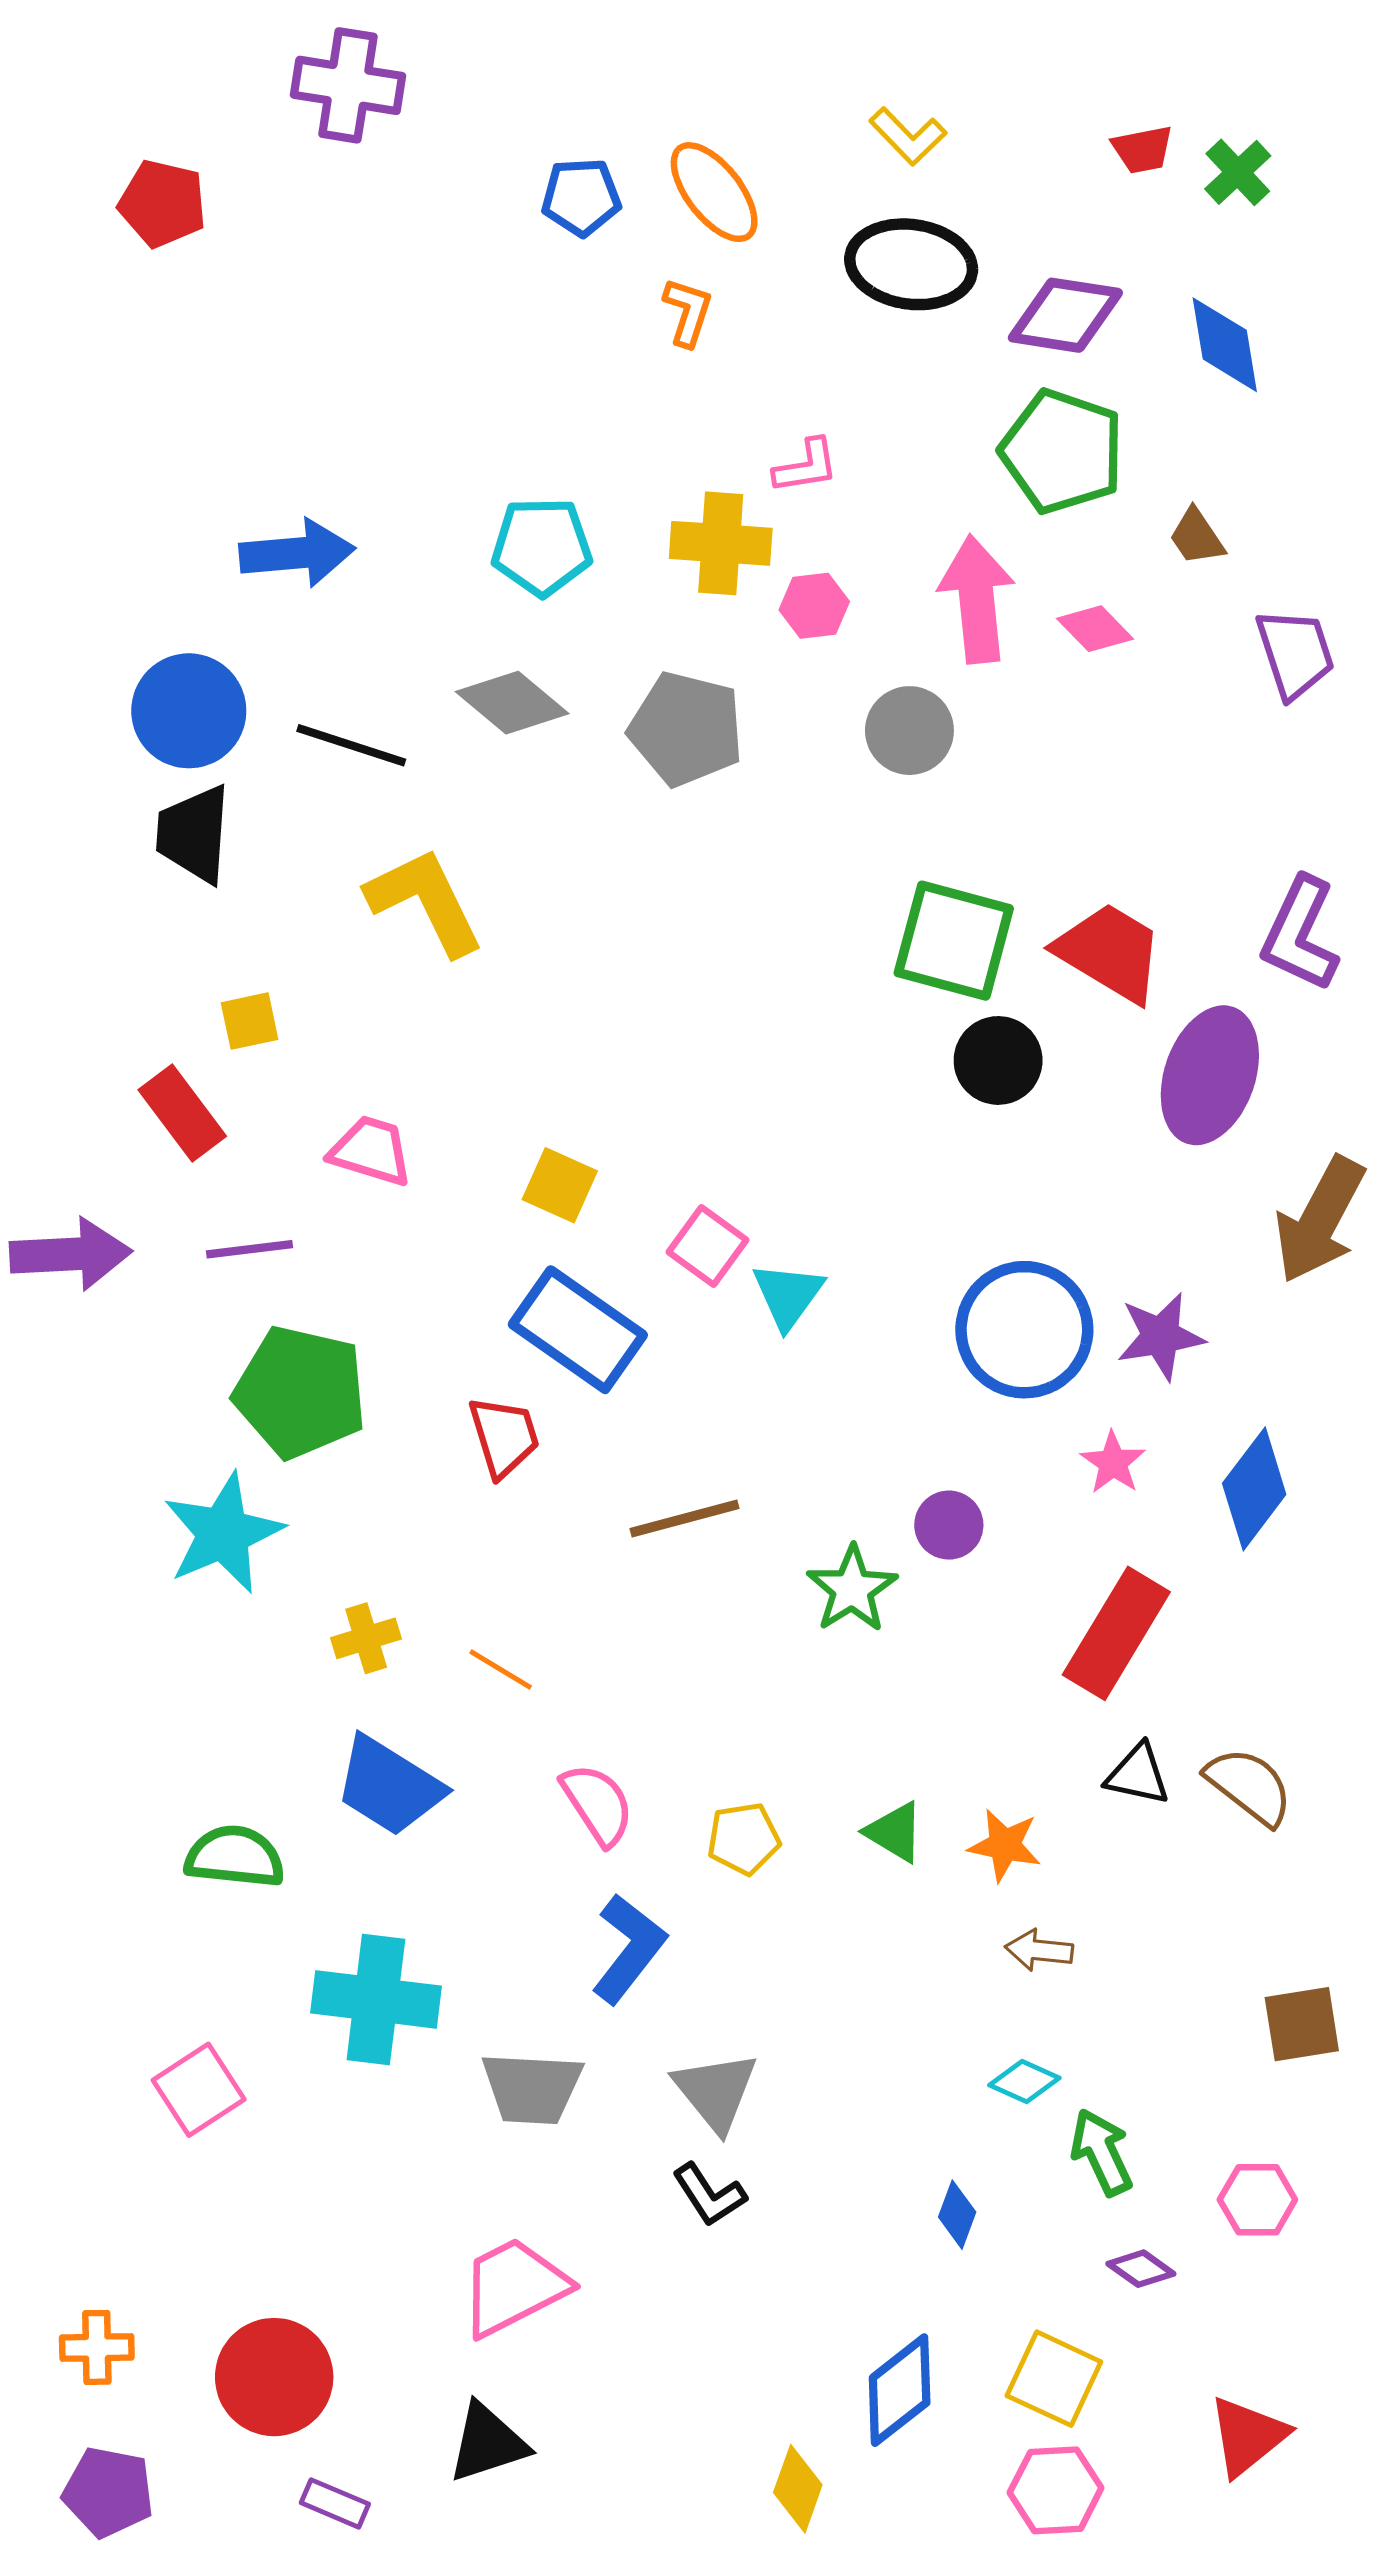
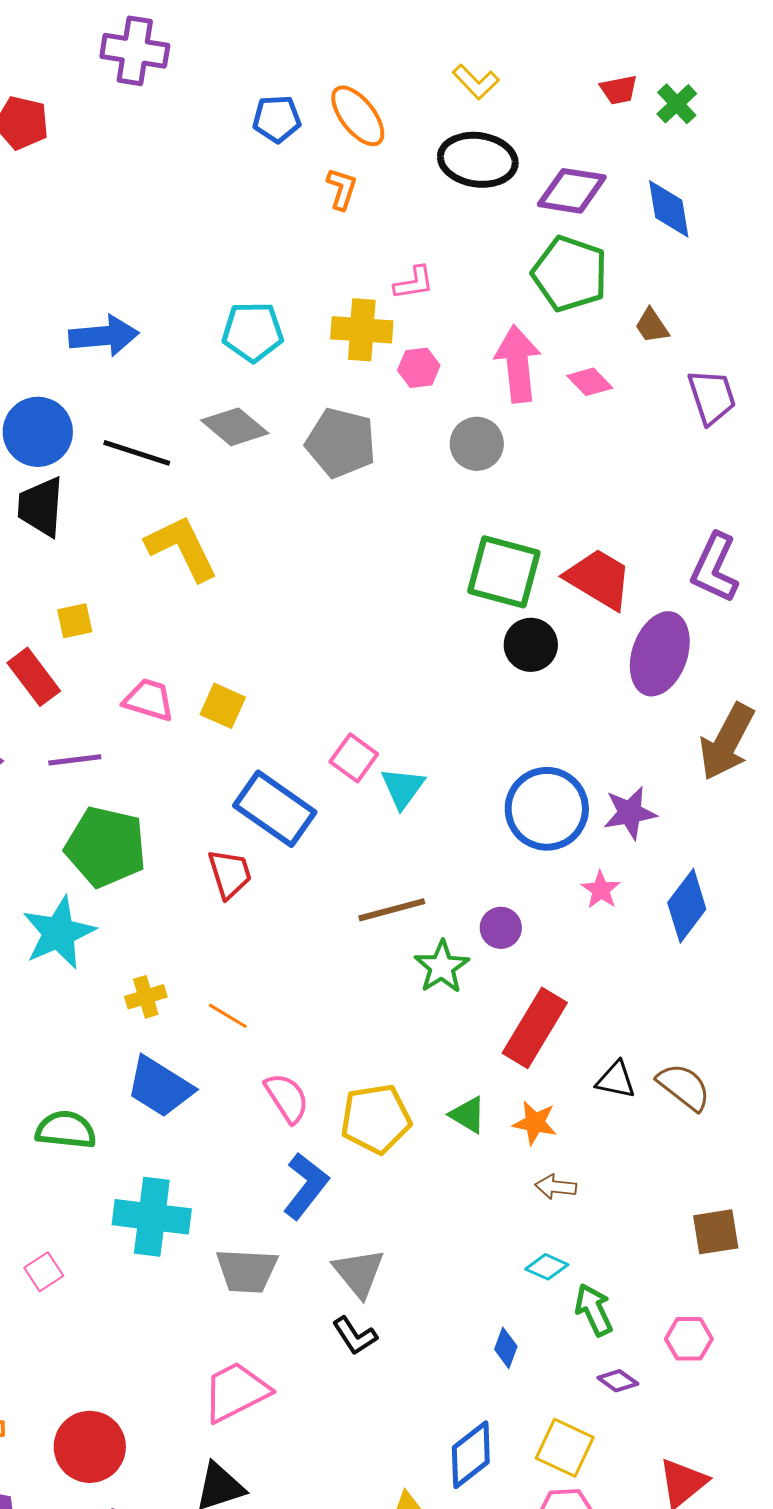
yellow square: (560, 1185) -> (223, 706), moved
brown line: (685, 1518) -> (392, 910), moved
red rectangle: (1116, 1633) -> (535, 1028), moved
yellow pentagon: (744, 1839) -> (376, 1119), size x1.6
pink square: (199, 2090) -> (44, 1272), size x0.7

